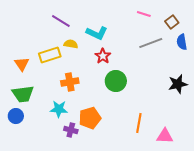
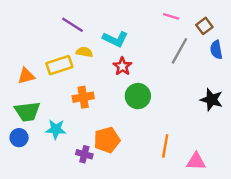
gray line: (151, 43) -> (179, 51), turned -40
orange triangle: (22, 64) -> (26, 76), turned 49
black star: (178, 84) -> (212, 100), turned 30
cyan star: (59, 109) -> (56, 129), moved

